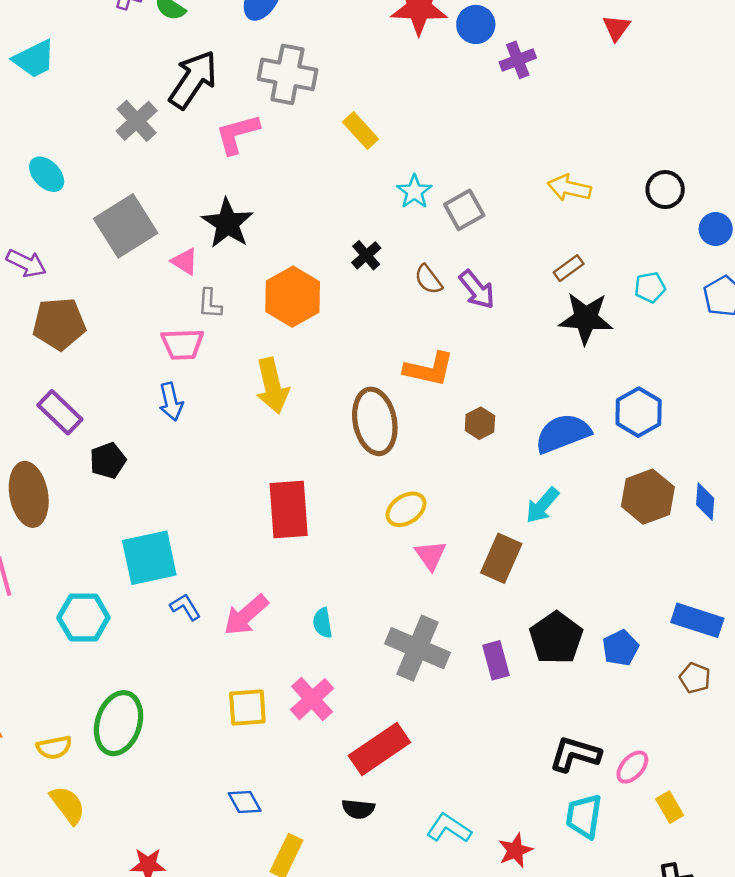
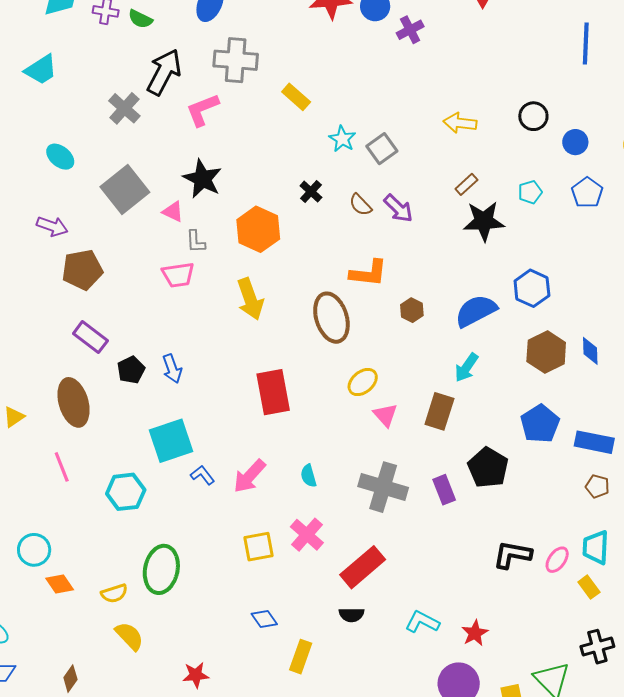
blue arrow: (171, 402) -> (172, 369), moved
blue pentagon: (620, 648) -> (540, 424), moved, size x1.4
cyan trapezoid: (584, 816) -> (596, 547), moved

